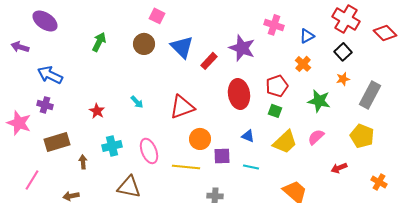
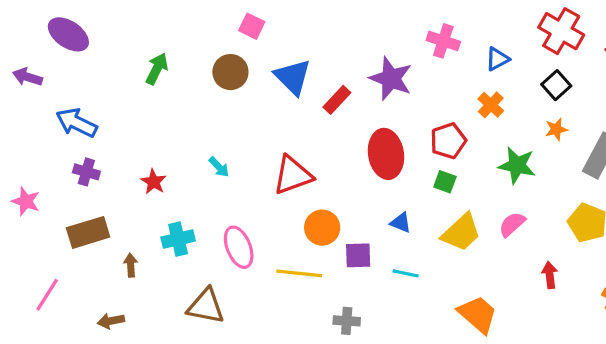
purple cross: (45, 105) -> (86, 172), moved
pink star: (19, 123) -> (26, 201), size x0.7
red arrow: (339, 168) -> (550, 275), turned 105

